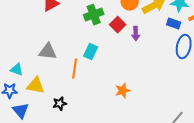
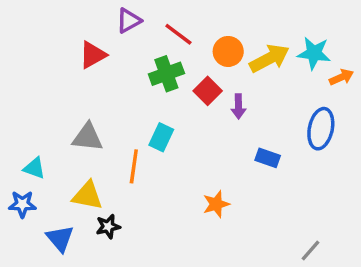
blue rectangle: (174, 24) -> (268, 158), moved
yellow triangle: (36, 86) -> (87, 196), moved
blue triangle: (21, 111) -> (60, 238), moved

